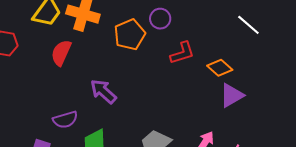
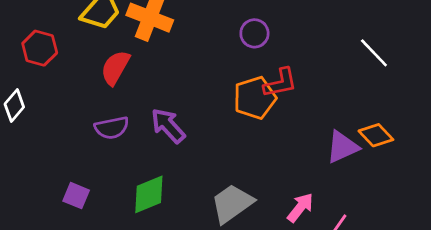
orange pentagon: (130, 35) -> (255, 98), moved
orange diamond: (220, 68) -> (376, 135), moved
purple semicircle: (65, 120) -> (112, 128), moved

